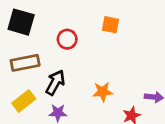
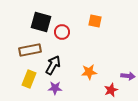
black square: (21, 22) -> (41, 22), moved
yellow rectangle: (24, 101) -> (29, 79), turned -30

